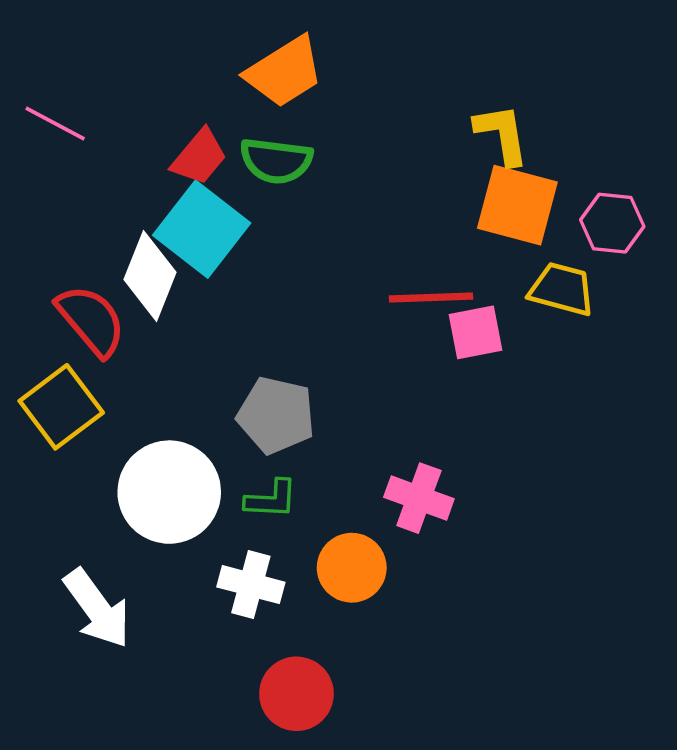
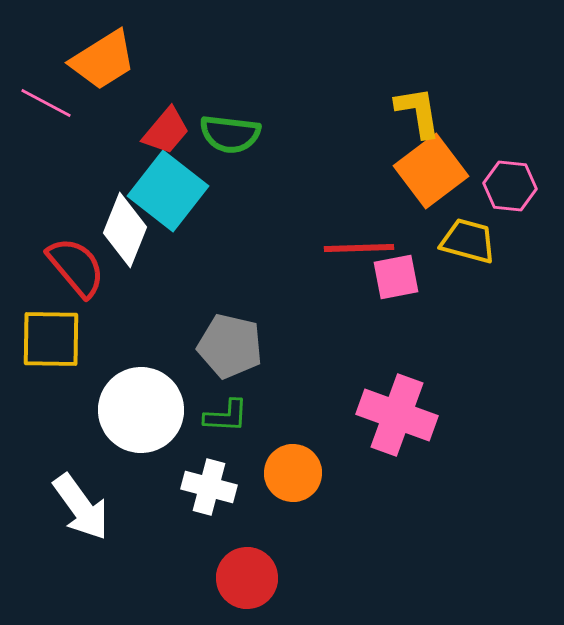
orange trapezoid: (284, 72) -> (103, 60), moved
orange square: (517, 205) -> (431, 171), turned 38
yellow square: (61, 407) -> (51, 339), turned 38
pink cross: (419, 498) -> (397, 415), moved, size x1.4

